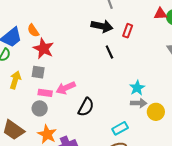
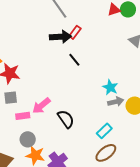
red rectangle: (128, 31) -> (75, 32), moved, turned 32
black semicircle: (86, 107) -> (66, 119), turned -48
gray circle: (40, 108) -> (28, 139), moved

